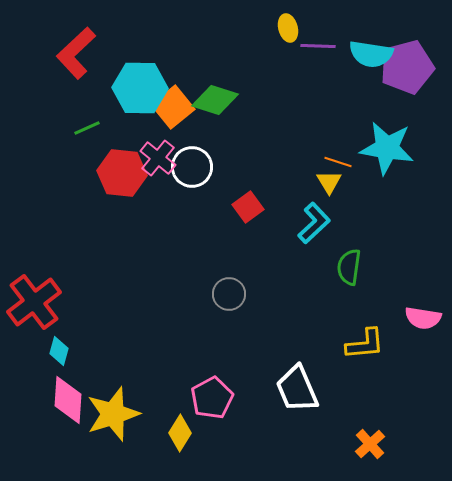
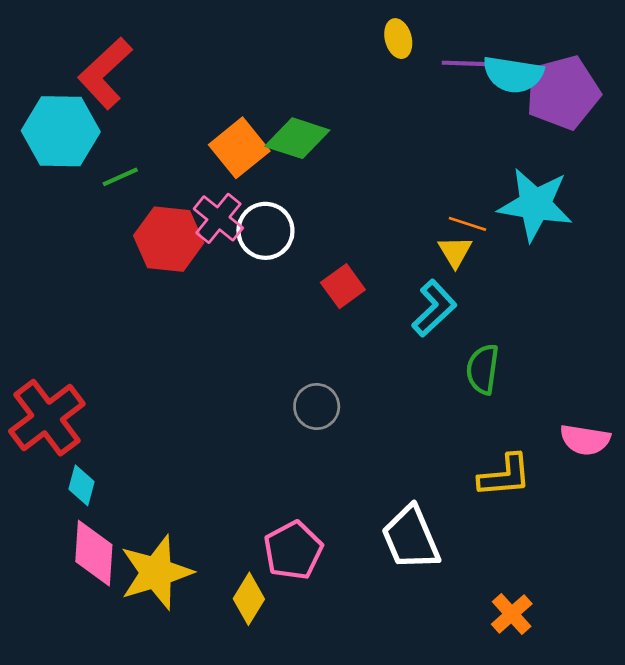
purple line: (318, 46) -> (466, 63), moved
cyan hexagon: (140, 88) -> (61, 131), moved

